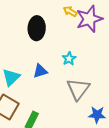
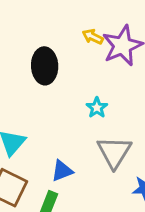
blue triangle: (40, 71) -> (62, 171), moved

